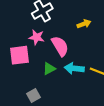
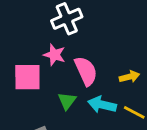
yellow arrow: (84, 24) -> (129, 77), moved
green triangle: (49, 69) -> (67, 101), turned -32

